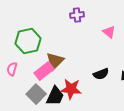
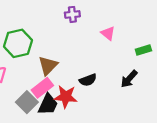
pink rectangle: (44, 71) -> (42, 88), moved
black semicircle: (101, 74) -> (88, 80), moved

